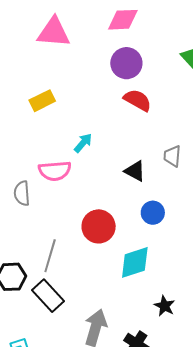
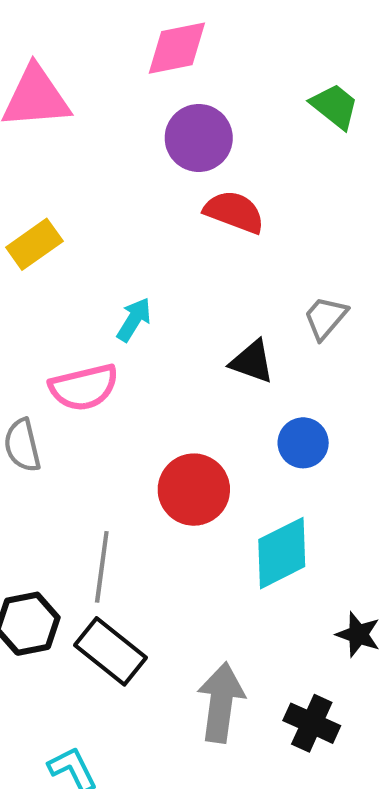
gray trapezoid: (172, 156) -> (325, 318), turned 45

